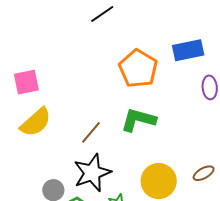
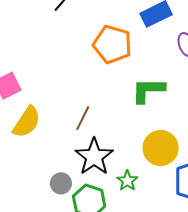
green L-shape: (138, 120) -> (148, 90), moved

